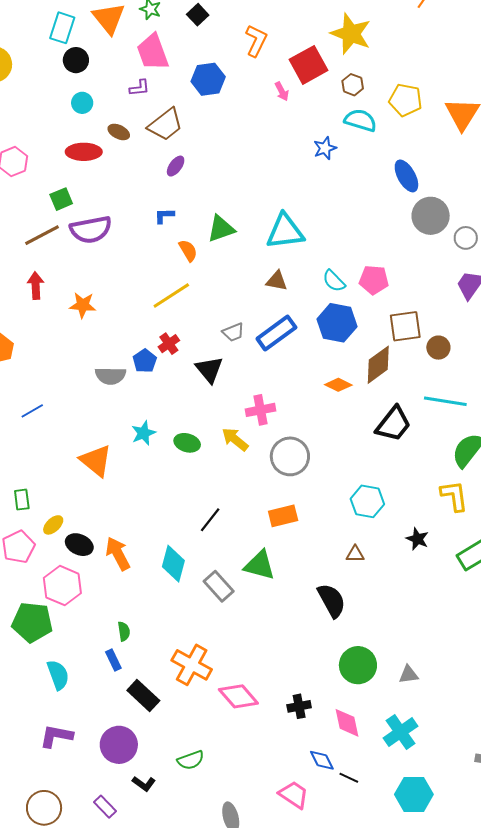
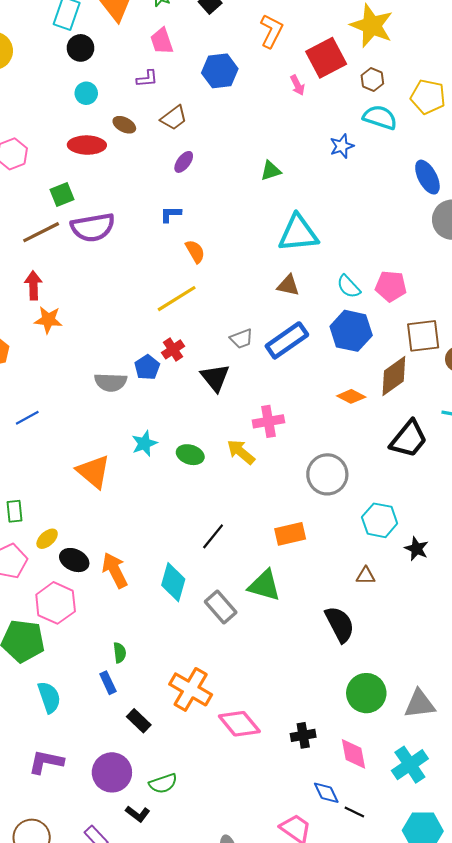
pink trapezoid: (153, 52) -> (162, 41), size x0.7
brown trapezoid: (165, 125) -> (174, 118), size x0.7
green triangle: (221, 229) -> (271, 171), moved, size x0.7
orange star: (83, 305) -> (48, 320), moved
gray circle: (290, 456) -> (327, 474), moved
black star: (417, 539) -> (417, 549), moved
gray triangle: (409, 675) -> (420, 704), size x1.5
black rectangle: (143, 695) -> (139, 721), size x0.7
green semicircle: (191, 760) -> (163, 783), moved

